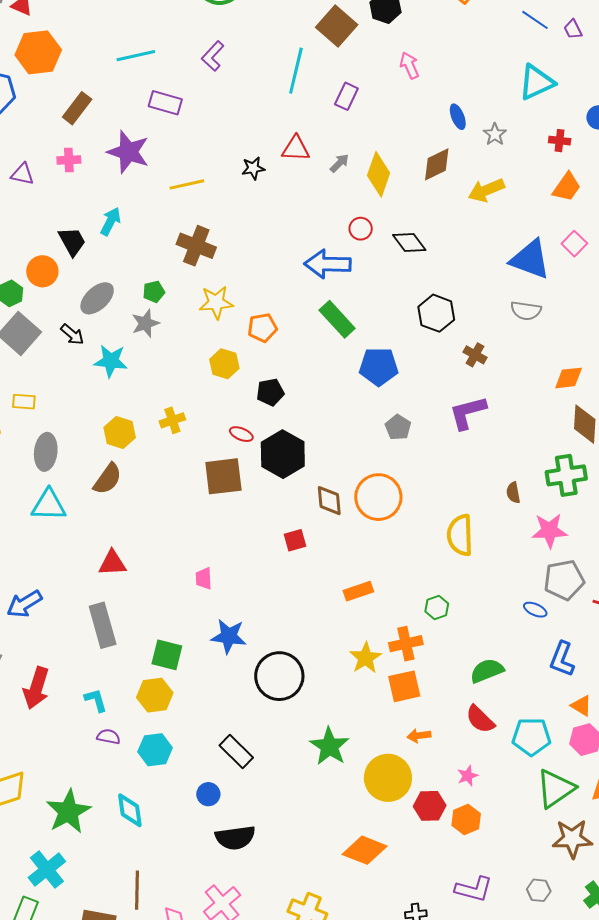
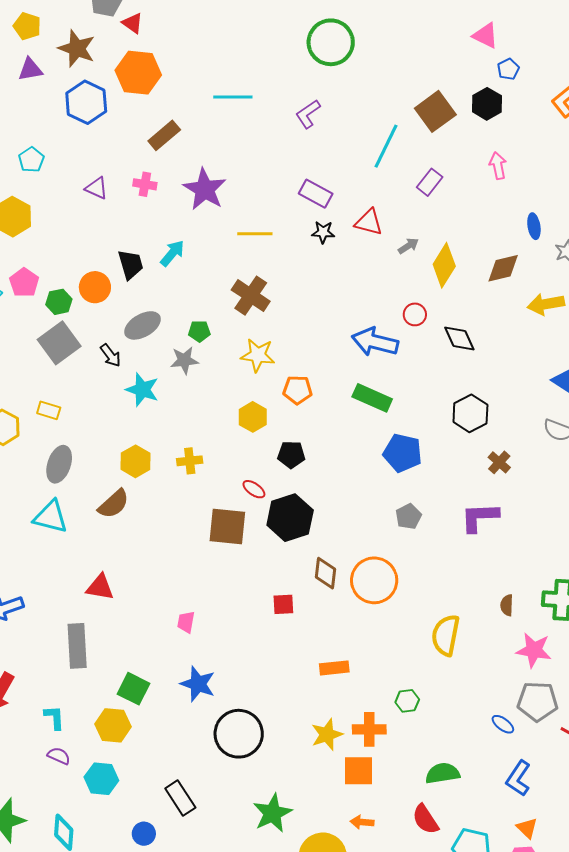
purple rectangle: (165, 103) -> (316, 194), moved
green rectangle: (337, 319) -> (372, 398), turned -36

